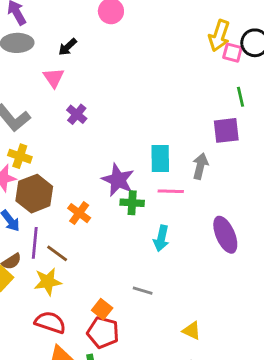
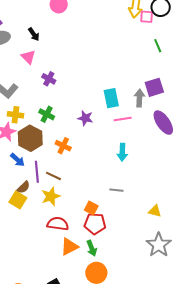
black arrow: (68, 47) -> (34, 34), turned -72
purple square: (226, 130) -> (154, 87), moved
purple star: (118, 180) -> (85, 118), size x0.7
green cross: (132, 203) -> (47, 114), moved, turned 35
purple ellipse: (225, 235) -> (163, 123), moved

